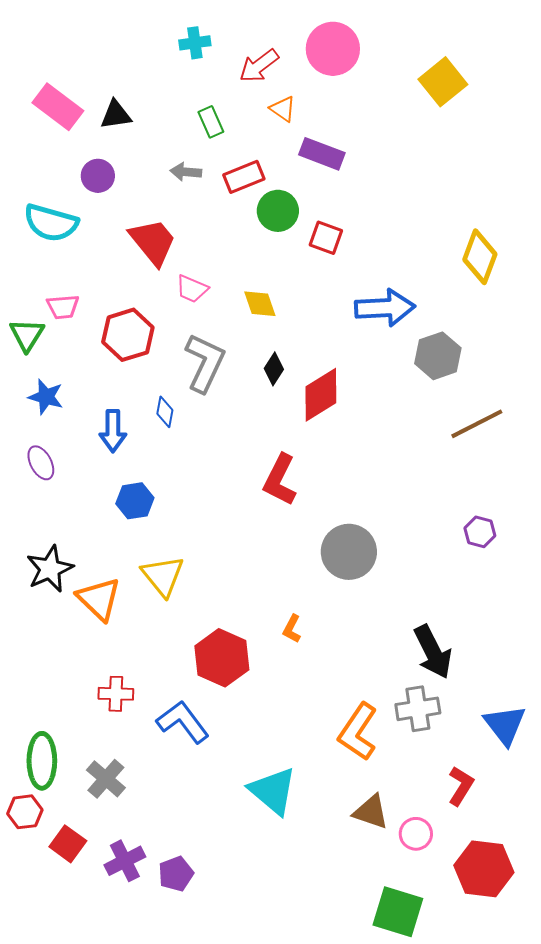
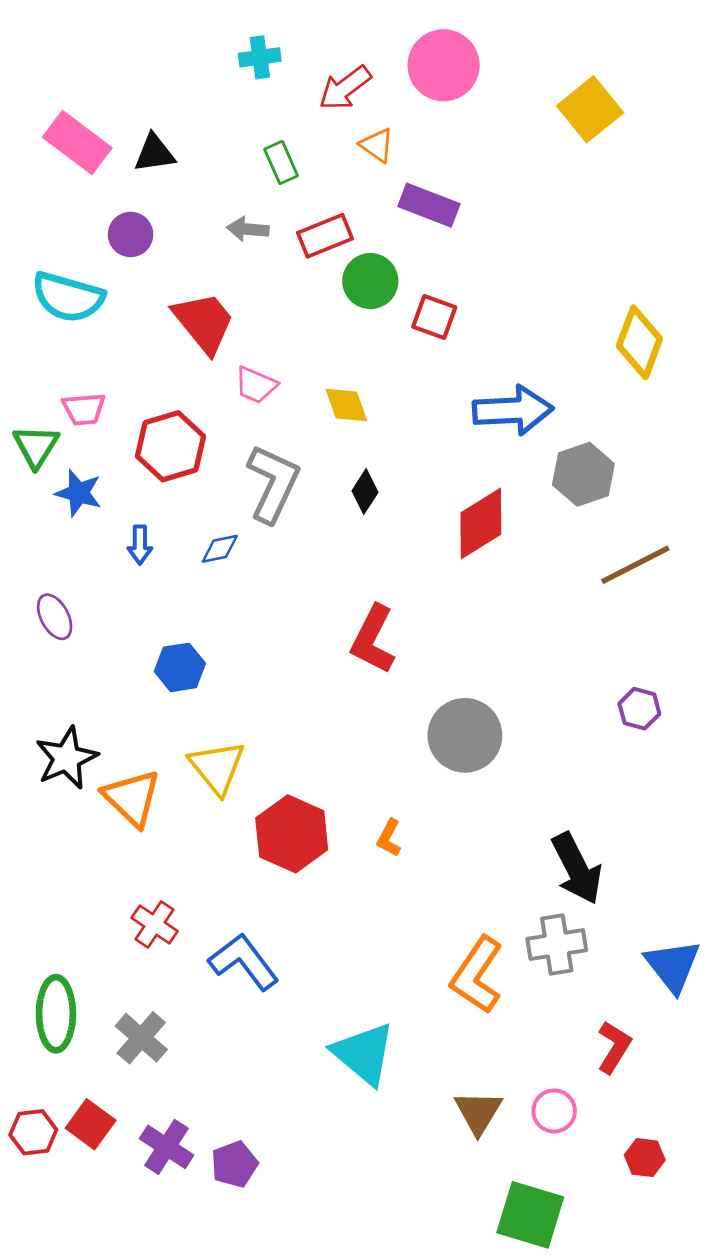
red diamond: (321, 395) -> (481, 524), moved
blue star: (46, 397) -> (79, 493), moved
blue diamond: (165, 412) -> (220, 549), turned 68
blue arrow: (113, 431) -> (140, 545), moved, size x0.7
red hexagon: (222, 658) -> (292, 834), moved
red cross: (116, 694) -> (155, 924), turned 32
red hexagon: (25, 812) -> (33, 1132), moved
brown triangle: (371, 812) -> (478, 1112), moved, turned 42
purple cross: (125, 861) -> (167, 1147), turned -30
red hexagon: (484, 869) -> (645, 1158), size x0.5

